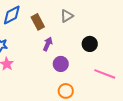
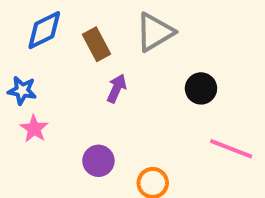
gray triangle: (67, 16) -> (155, 32), size x1.5
purple circle: (61, 64) -> (98, 161), moved

